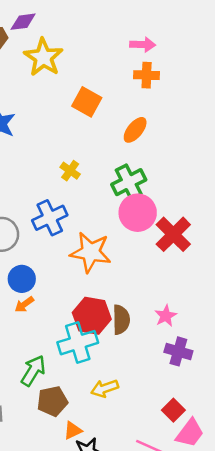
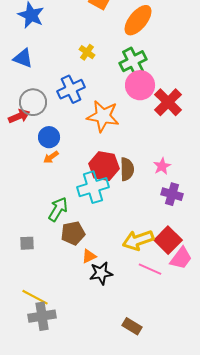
orange ellipse: (135, 130) -> (138, 20), size x1.5
yellow arrow: (105, 388) -> (138, 240), moved, size x1.4
red square: (173, 410) -> (168, 240), size x1.5

